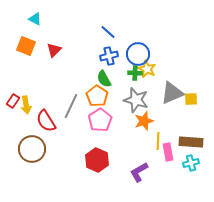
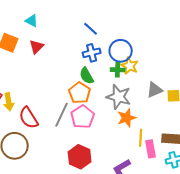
cyan triangle: (35, 19) -> (32, 21), moved
gray triangle: (172, 93) -> (155, 90), size x0.7
gray line: (71, 106) -> (62, 115), moved

